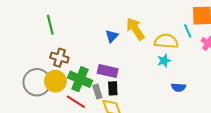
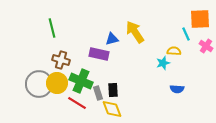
blue triangle: (112, 36) -> (112, 39), turned 32
yellow semicircle: (166, 41) -> (174, 51), moved, size x0.6
purple rectangle: (108, 71) -> (99, 54), moved

